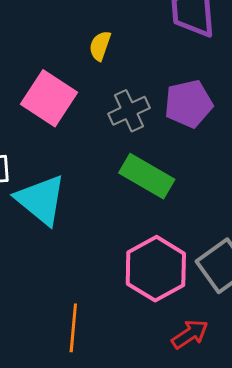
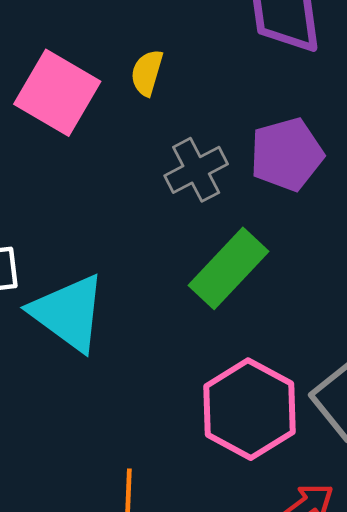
pink square: (49, 98) -> (57, 93), moved
green rectangle: (147, 176) -> (228, 268), turned -74

